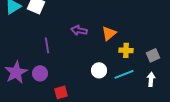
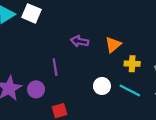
purple line: (47, 45) -> (55, 67), moved
cyan line: (124, 74) -> (130, 90), turned 48

